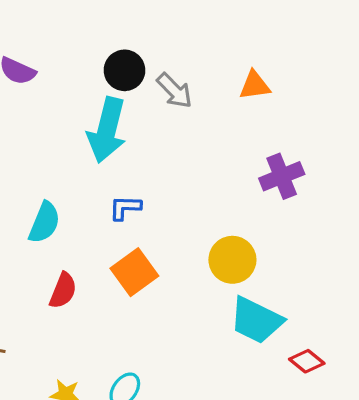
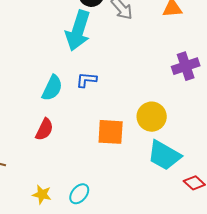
cyan semicircle: (44, 222) -> (52, 88), moved
orange square: (134, 272) -> (111, 132), moved, turned 36

